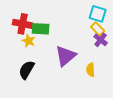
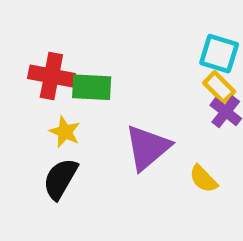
yellow star: (29, 41) -> (65, 132), moved
yellow semicircle: (91, 70) -> (203, 179), turned -40

